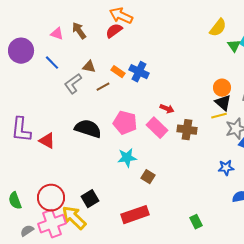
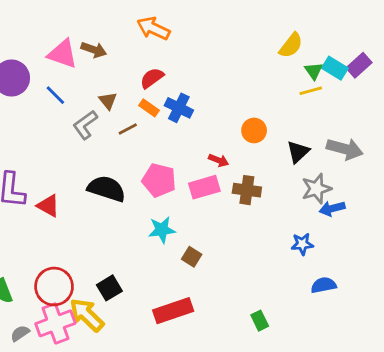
brown arrow: (79, 31) -> (94, 50), turned 144
red semicircle: (114, 31) -> (152, 78), moved
pink triangle: (57, 34) -> (63, 54), size x1.6
brown triangle: (89, 67) -> (108, 101), turned 40
orange circle: (222, 88) -> (254, 130), moved
black triangle: (223, 103) -> (298, 152), turned 36
yellow line: (219, 116) -> (311, 91), moved
pink rectangle: (157, 128) -> (204, 187), turned -60

